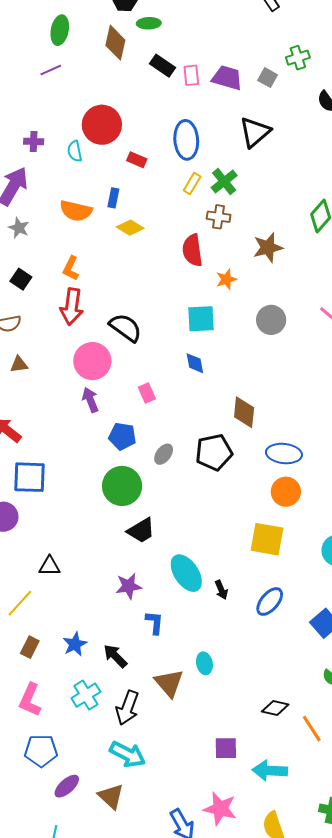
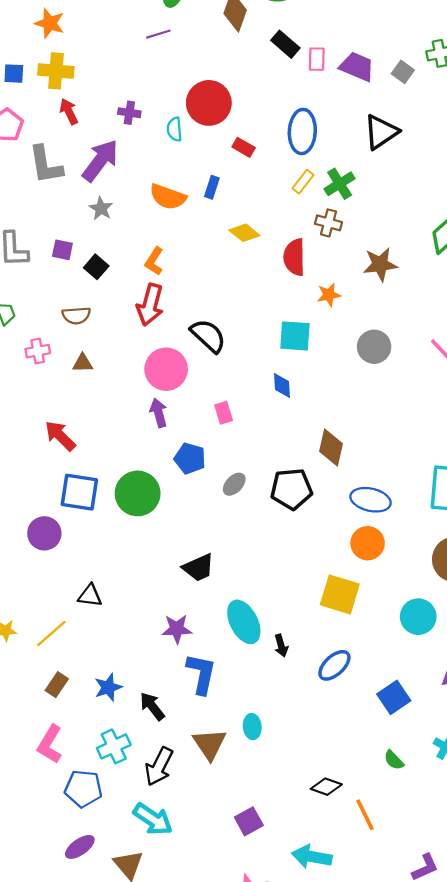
yellow diamond: (130, 228) -> (244, 233), moved
green circle: (122, 486) -> (138, 493), moved
blue L-shape: (155, 623) -> (201, 674), size x1.5
purple square: (226, 748) -> (249, 821), moved, turned -35
blue pentagon: (41, 751) -> (83, 789), moved

